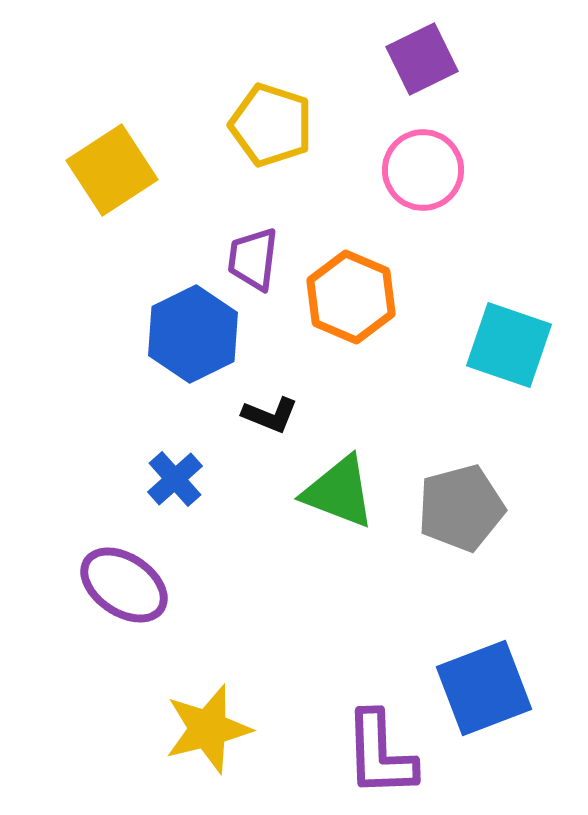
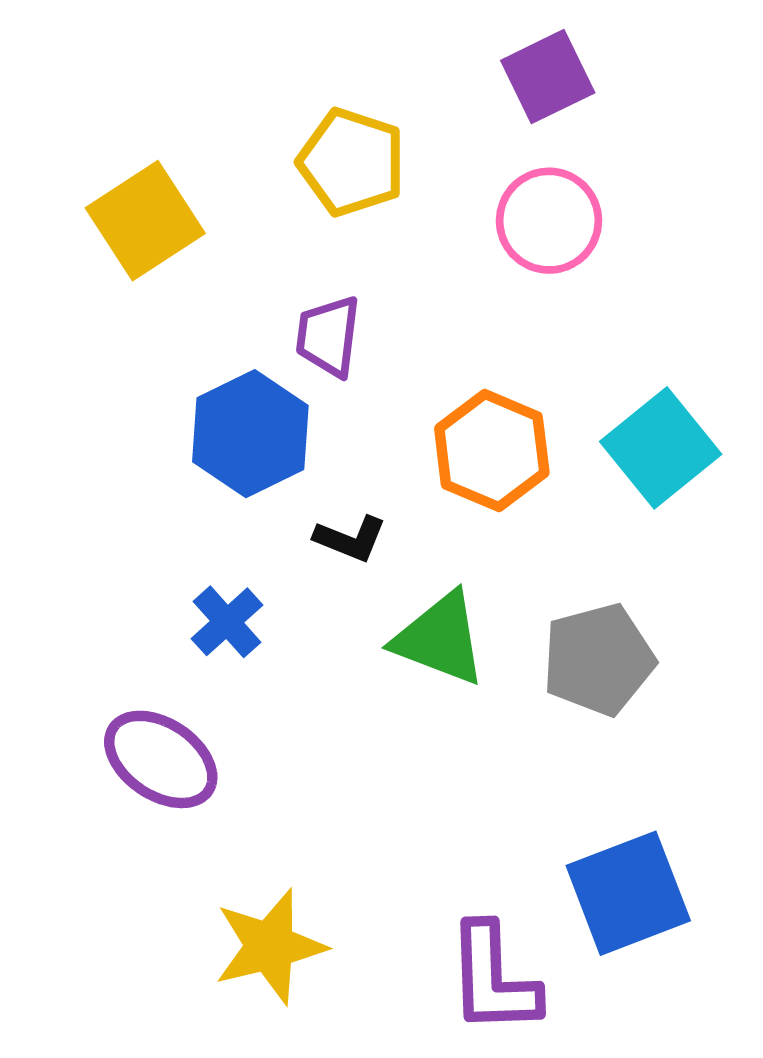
orange hexagon: (351, 297) -> (492, 450), moved
cyan square: (509, 345) -> (661, 448), turned 32

